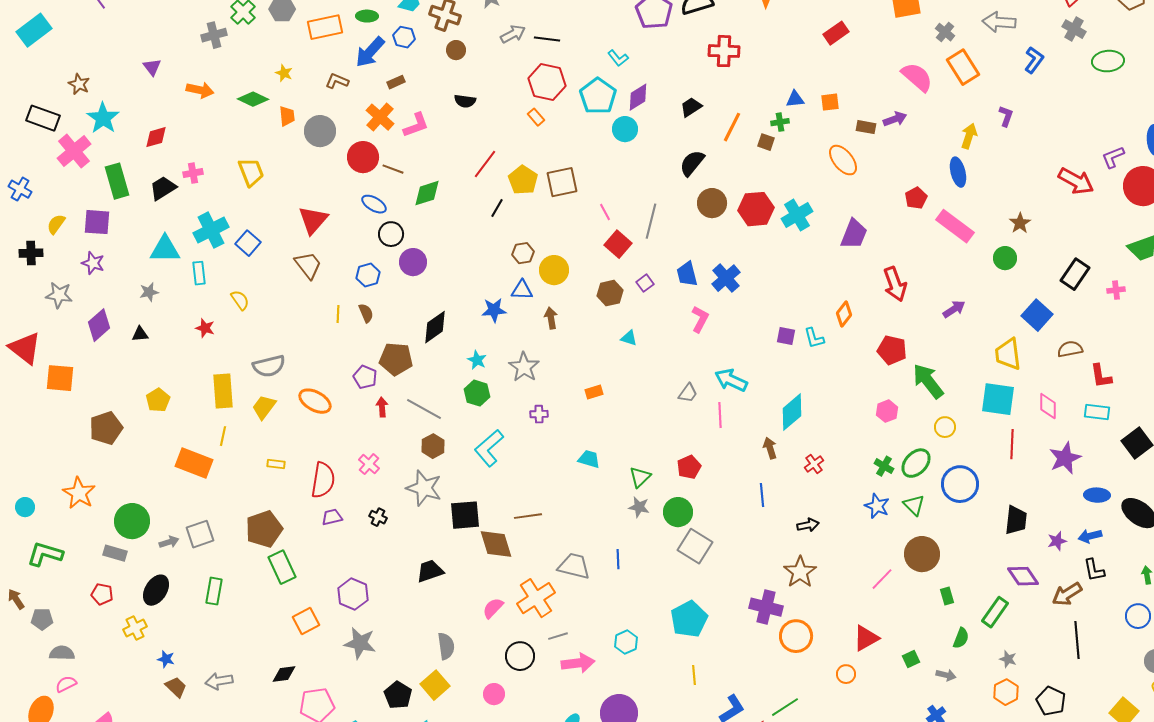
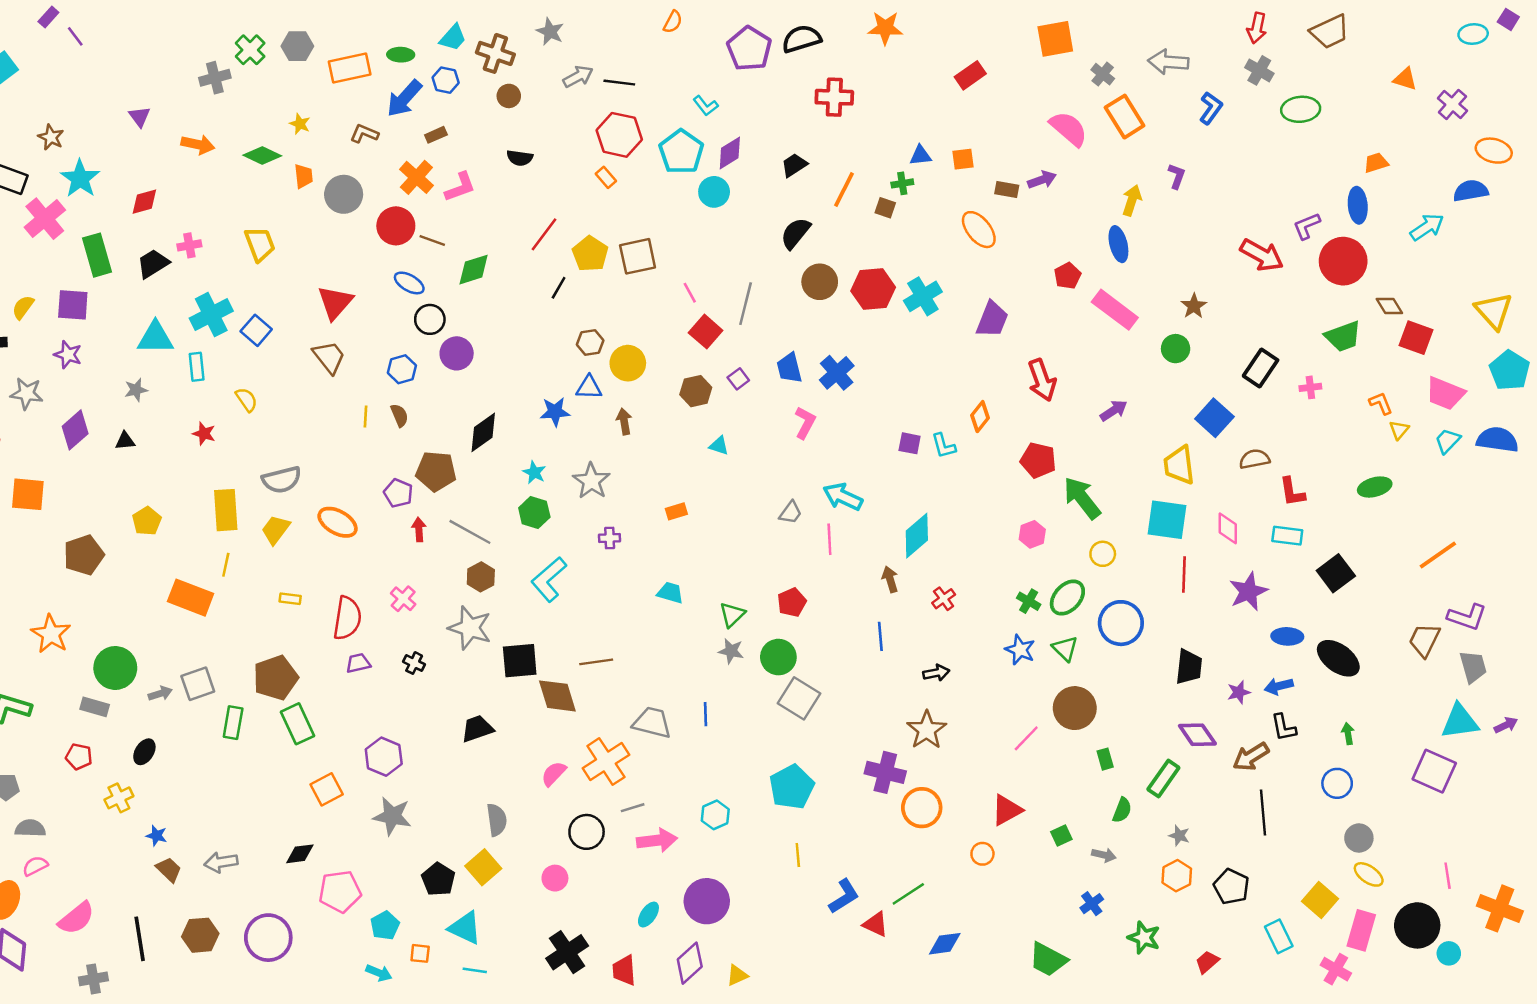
black ellipse: (156, 590) -> (144, 752), size x0.7
green rectangle: (214, 591) -> (233, 723), moved

